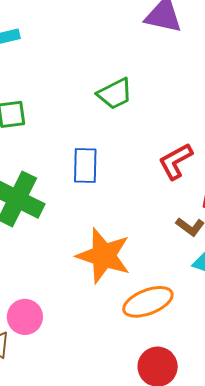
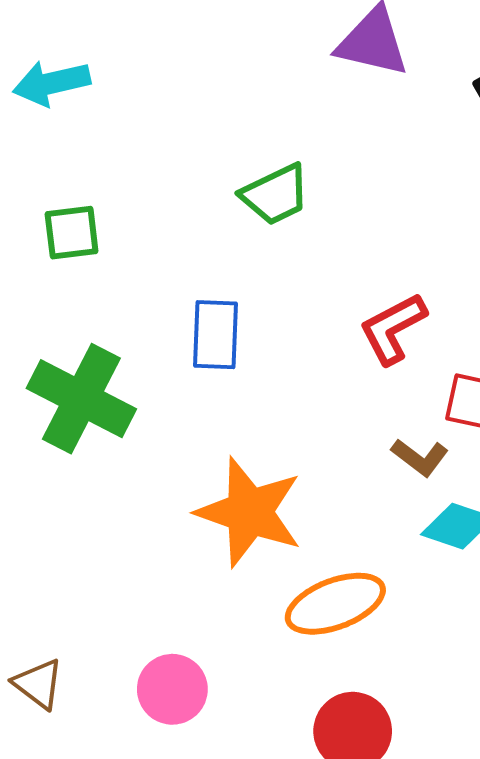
pink circle: (25, 317) -> (172, 689), moved

